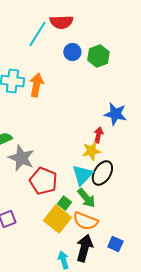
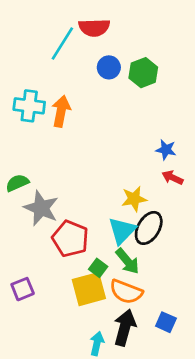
blue star: (115, 114) -> (166, 150), size x0.7
red arrow: (98, 135) -> (173, 178), moved, turned -77
yellow square: (57, 219) -> (89, 289), turned 36
cyan arrow: (63, 260) -> (97, 343), turned 30

